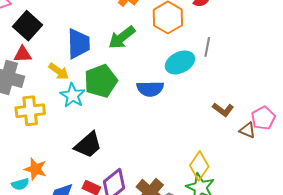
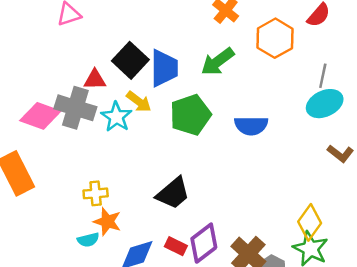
black square: (28, 26) -> (130, 60), moved
cyan ellipse: (180, 62) -> (325, 104), moved
cyan star: (73, 95) -> (116, 117), moved
yellow cross: (30, 111) -> (96, 193), moved, size x0.7

